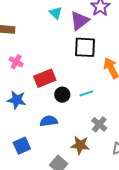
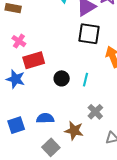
red rectangle: (45, 78) -> (34, 60), moved
cyan line: (86, 93) -> (86, 80), turned -64
blue semicircle: (49, 121) -> (45, 118), moved

